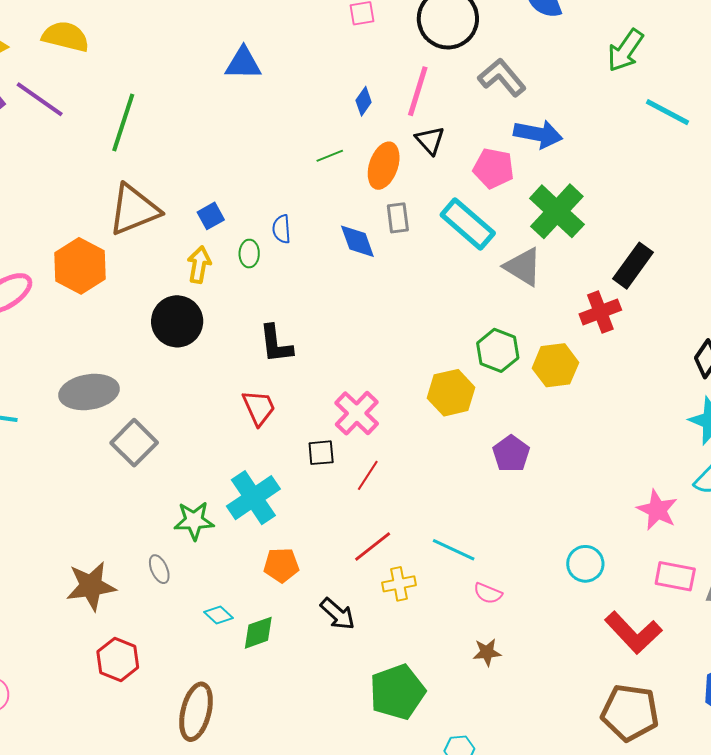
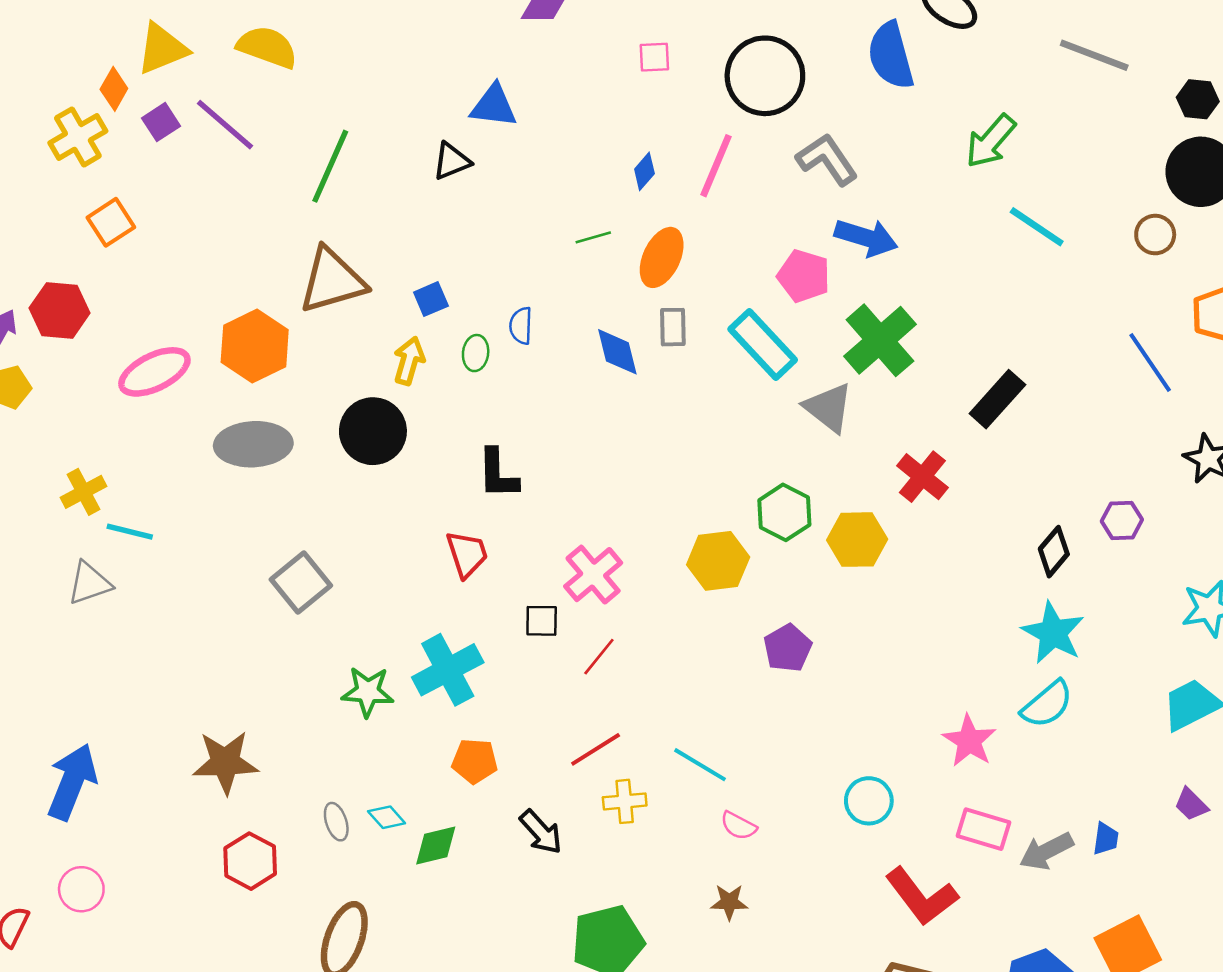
black triangle: (430, 140) -> (452, 161), moved, turned 44
black rectangle: (633, 266) -> (997, 399), moved
red cross: (600, 312) -> (922, 477), turned -36
gray ellipse: (89, 392) -> (253, 444), moved
gray ellipse: (159, 569) -> (336, 822), moved

